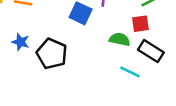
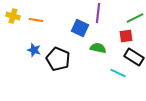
green semicircle: (120, 39) -> (98, 48), moved

